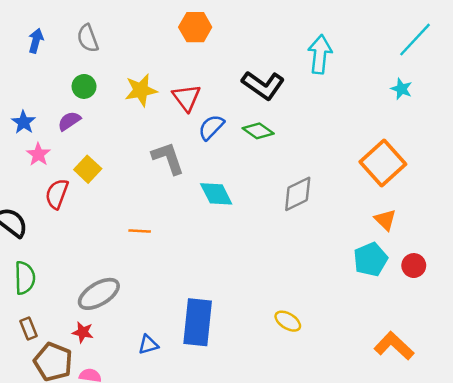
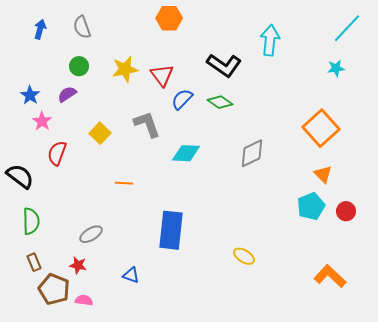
cyan star: (401, 89) -> (336, 68), turned -30
yellow square: (88, 169) -> (100, 133), moved
cyan diamond: (216, 194) -> (186, 153), turned -60
gray ellipse: (99, 294) -> (91, 234), size x0.7
blue rectangle: (198, 322) -> (171, 230), moved
blue triangle: (148, 345) -> (131, 275), turned 36

